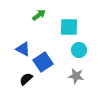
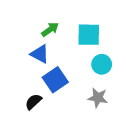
green arrow: (39, 15) -> (50, 30), moved
blue triangle: (23, 49) -> (40, 54), moved

